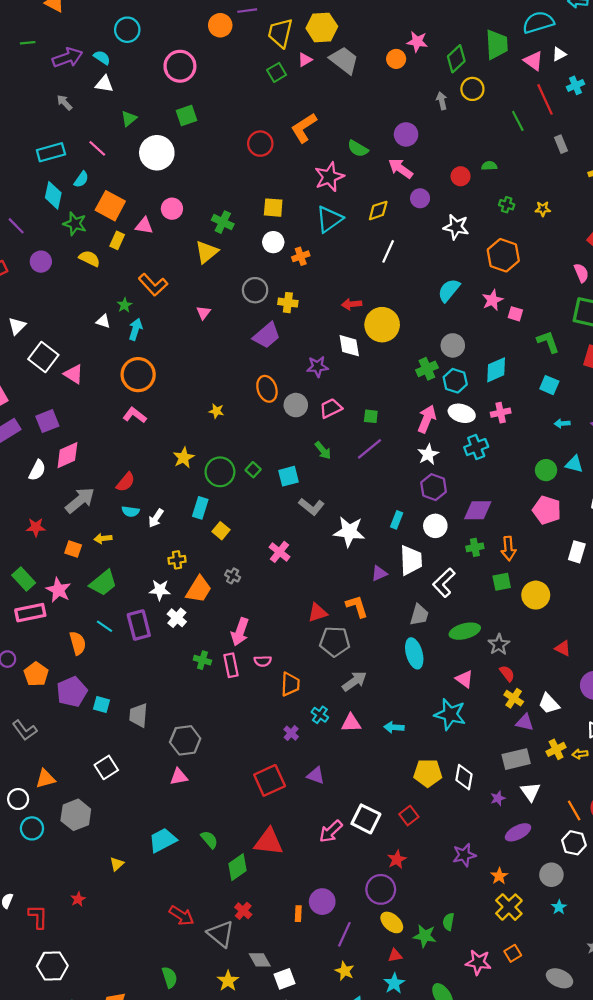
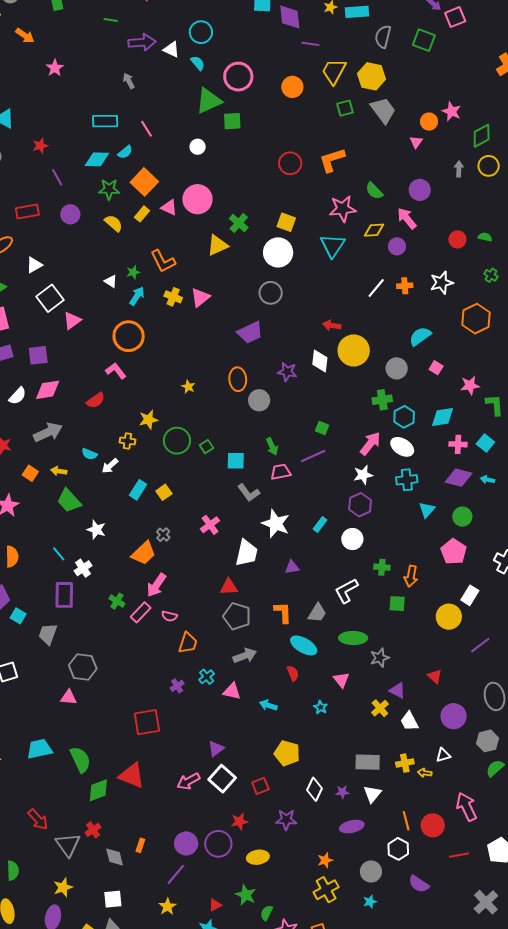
orange circle: (220, 25) -> (292, 87), moved
cyan semicircle: (102, 58) -> (198, 63), moved
pink triangle: (305, 60) -> (416, 142), moved, turned -40
green square: (277, 72) -> (345, 108), moved
white triangle: (104, 84) -> (171, 49), moved
green triangle: (129, 119) -> (209, 101), moved, size x1.8
white circle: (157, 153) -> (198, 147), size x0.5
cyan diamond: (53, 195) -> (97, 159), turned 65
purple circle: (420, 198) -> (397, 246), moved
pink circle: (172, 209) -> (197, 199), size x1.5
yellow diamond: (378, 210) -> (374, 230), moved
cyan triangle: (329, 219) -> (332, 246), turned -36
green star: (75, 224) -> (109, 189), turned -30
white star: (456, 227) -> (442, 283), turned 30
white circle: (273, 242) -> (278, 252), size x1.5
orange cross: (301, 256) -> (405, 286), moved
gray circle: (255, 290) -> (271, 293), moved
pink star: (492, 300) -> (470, 385), moved
yellow cross: (288, 303) -> (173, 297), moved
pink triangle: (203, 313) -> (200, 297), size x1.5
pink square: (515, 314) -> (436, 368), moved
gray circle: (453, 345) -> (397, 368), moved
pink triangle: (73, 374) -> (72, 320), turned 36
pink trapezoid: (331, 408) -> (281, 472), moved
pink cross: (501, 413) -> (458, 444), moved
cyan triangle: (574, 464) -> (427, 510), moved, turned 42
red semicircle: (126, 482) -> (96, 400), moved
cyan rectangle: (200, 508) -> (138, 490), moved
purple diamond: (478, 510) -> (459, 478), moved
yellow cross: (177, 560) -> (127, 441), moved
white trapezoid: (411, 560) -> (247, 553), moved
green trapezoid: (103, 583) -> (69, 501), moved, turned 72
orange trapezoid: (199, 589) -> (144, 553), moved
yellow circle: (536, 595) -> (449, 617), moved
orange L-shape: (357, 606) -> (283, 612), moved
white cross: (177, 618) -> (83, 568), moved
purple rectangle: (139, 625) -> (64, 595), moved
cyan line: (104, 626) -> (59, 554), moved
cyan ellipse: (414, 653) -> (304, 645), turned -60
pink rectangle: (231, 665) -> (141, 612), turned 40
red semicircle: (507, 673) -> (293, 673), moved
cyan star: (450, 714) -> (321, 707), size x0.5
purple triangle: (525, 722) -> (397, 690), moved
purple triangle: (316, 775) -> (216, 749), moved, turned 48
white diamond: (464, 777) -> (315, 789), moved
green semicircle: (209, 840) -> (80, 760), size x1.5
purple star: (464, 855) -> (286, 820), moved
purple circle: (322, 902) -> (186, 843), moved
yellow ellipse: (392, 922) -> (258, 857), moved, turned -65
green semicircle: (448, 922) -> (266, 913), moved
red triangle: (395, 955) -> (215, 905), turned -32
gray diamond: (260, 960) -> (115, 857), moved

